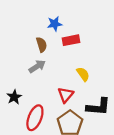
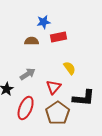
brown semicircle: (42, 45) -> (32, 41), turned -72
gray arrow: (37, 66) -> (28, 74), moved

